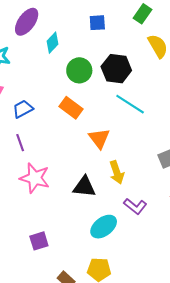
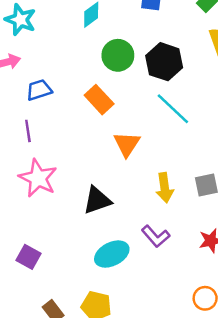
yellow arrow: (117, 172) -> (165, 188), moved
black triangle: (84, 187) -> (97, 200), turned -35
purple square: (39, 241) -> (28, 257), turned 36

